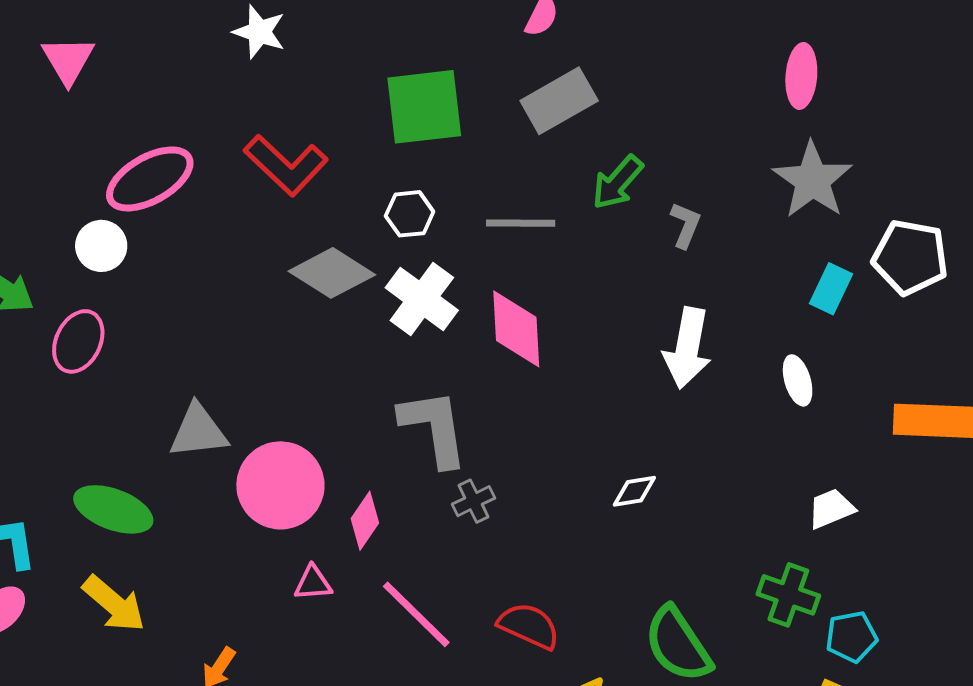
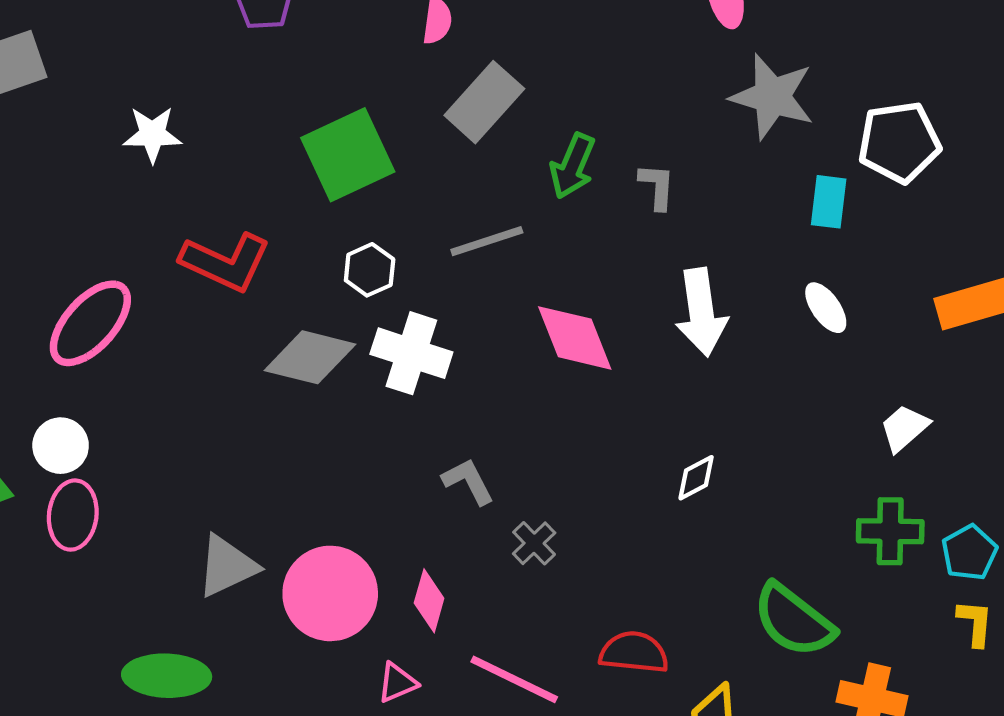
white circle: (101, 246) -> (61, 446), moved
pink diamond: (516, 329) -> (575, 338), moved
gray L-shape: (434, 428) -> (468, 481), size x0.6

